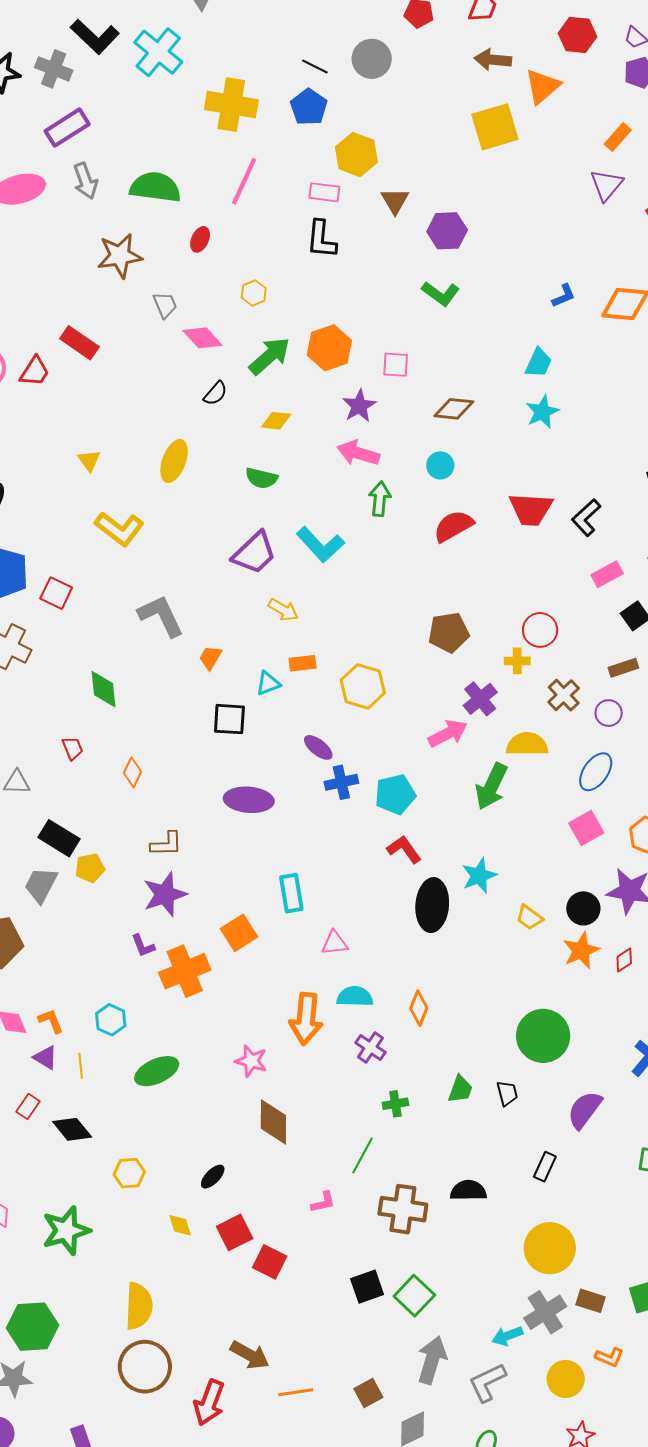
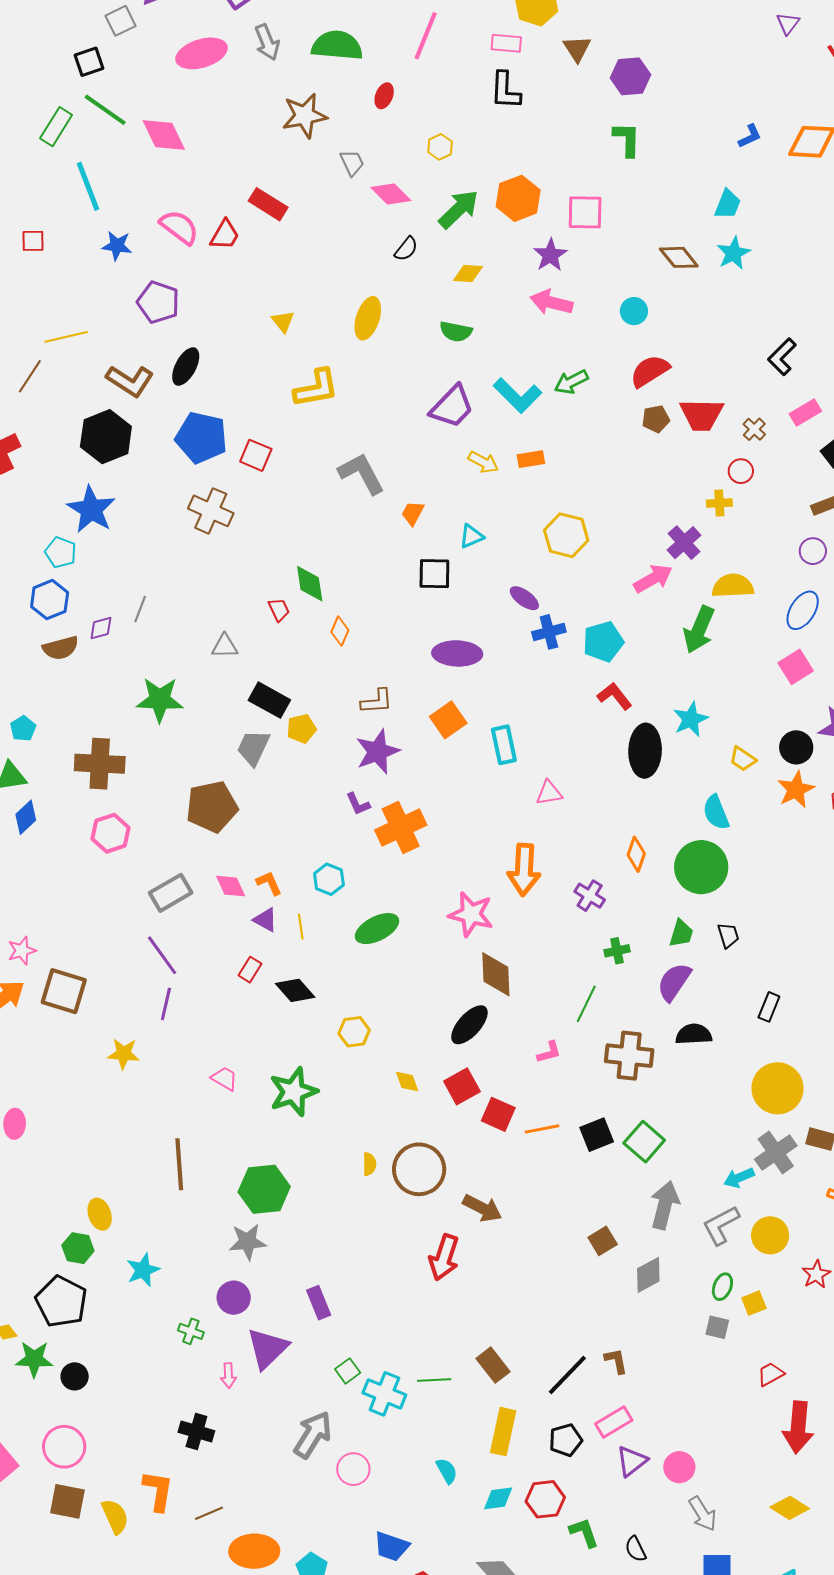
purple triangle: (607, 185) -> (788, 24), size x0.7
green L-shape: (441, 294) -> (627, 139), turned -123
pink square: (396, 365) -> (585, 212), size x1.4
brown diamond: (454, 409) -> (679, 257), moved, turned 48
green arrow: (380, 499) -> (571, 382), moved, turned -120
red trapezoid: (531, 509) -> (701, 415), moved
yellow L-shape: (119, 529) -> (316, 388), turned -45
red circle: (540, 630) -> (741, 471), size x0.7
brown pentagon: (449, 632) -> (656, 419), moved, size x0.7
orange rectangle: (303, 663) -> (531, 459), moved
green diamond: (104, 689) -> (310, 584), moved
brown cross: (564, 695) -> (754, 429), moved, size x0.7
orange square: (239, 933) -> (448, 720), moved
cyan semicircle: (355, 997) -> (716, 812), moved, turned -111
green circle: (543, 1036) -> (701, 867), moved
pink star: (251, 1061) -> (471, 914), size x1.4
purple semicircle: (585, 1110) -> (674, 982), moved
black ellipse: (213, 1177) -> (469, 1025), moved, size x1.6
yellow semicircle: (139, 1306) -> (369, 1164), size x0.5
brown circle: (145, 1367) -> (419, 1169), moved
yellow circle: (566, 1379) -> (770, 1235), moved
orange line: (296, 1392) -> (542, 1129), moved

